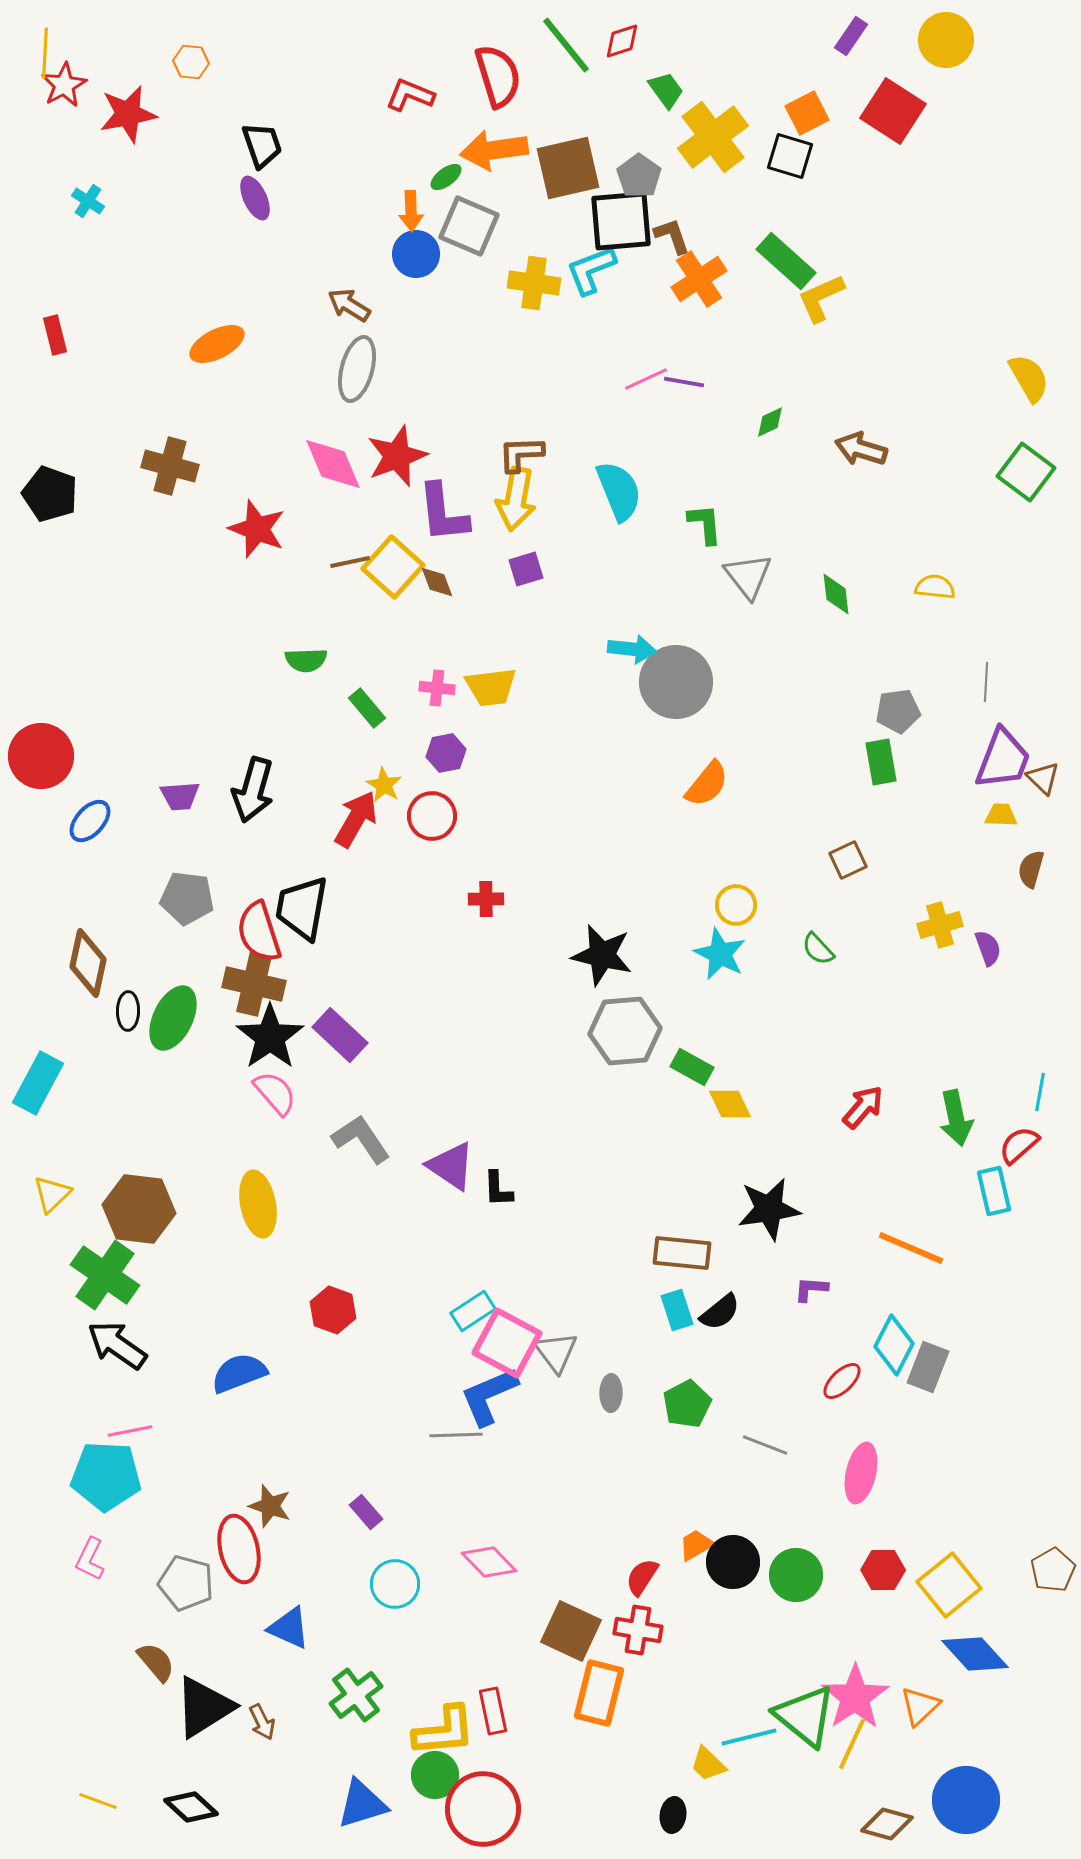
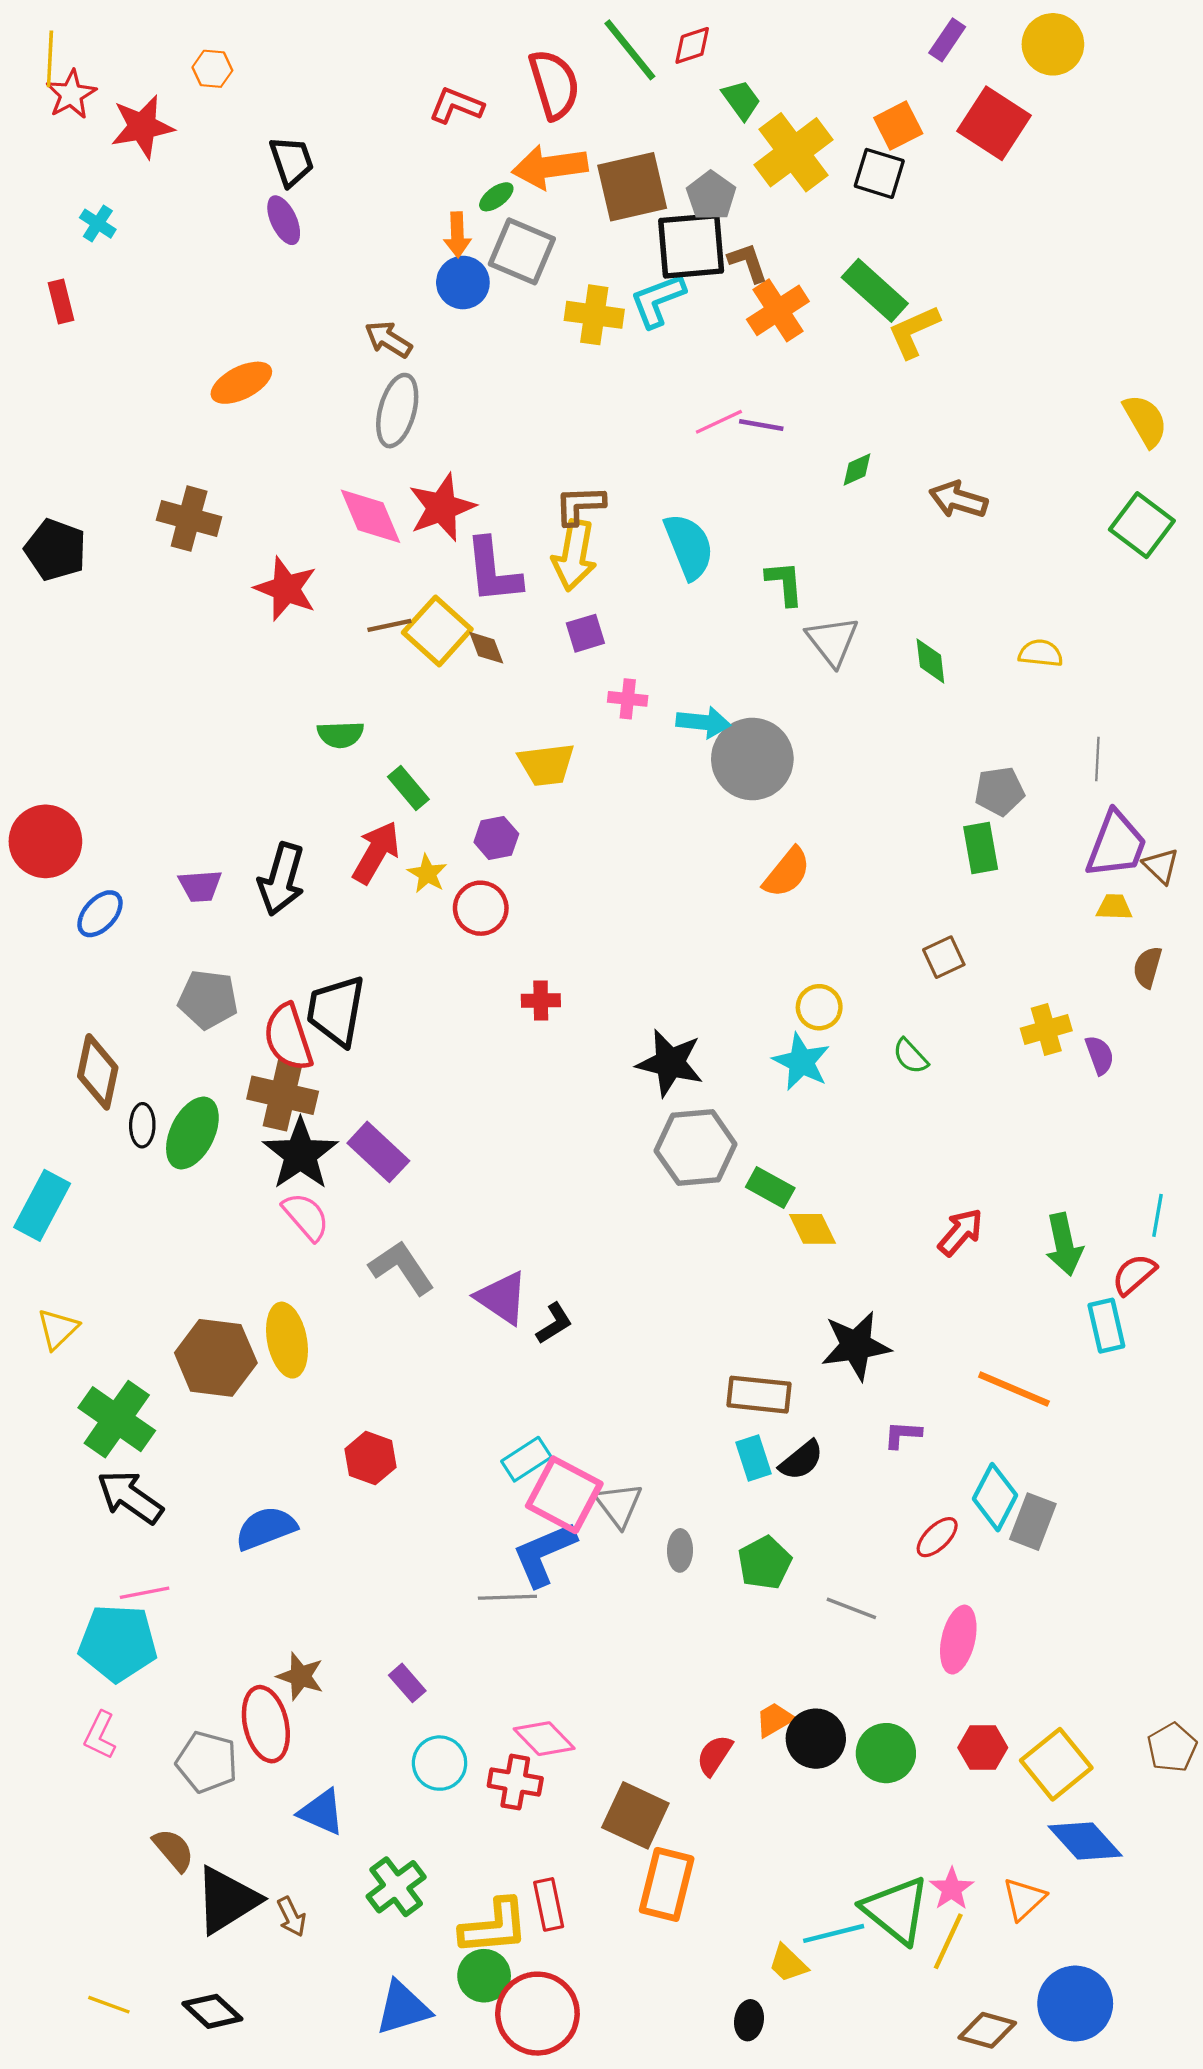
red rectangle: (55, 335) -> (61, 301), moved
pink cross: (437, 688) -> (628, 699), moved
red arrow: (356, 819) -> (376, 852), moved
black L-shape: (498, 1189) -> (554, 1323), turned -120
brown hexagon: (139, 1209) -> (216, 1358), moved
red cross: (638, 1630) -> (515, 1782), moved
pink star: (855, 1697) -> (952, 1889), size x0.6

